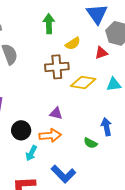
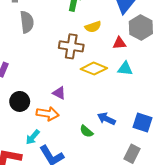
cyan triangle: (114, 84) -> (125, 69), moved
blue arrow: (106, 127) -> (106, 119), turned -66
cyan arrow: (31, 153) -> (33, 137), moved

